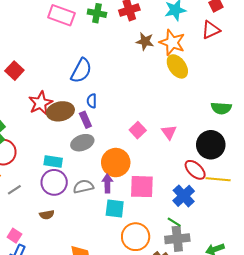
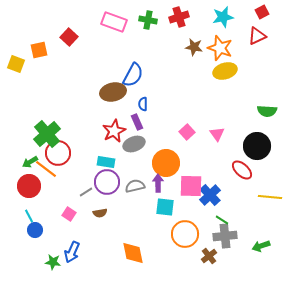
yellow ellipse: (177, 66) -> (225, 71), turned -70
red square: (14, 71) -> (69, 37), moved
red star: (41, 103) -> (114, 131), moved
brown ellipse: (60, 111) -> (113, 92), moved
yellow line: (218, 179) -> (270, 197), moved
gray line: (14, 190) -> (86, 192), moved
blue cross: (184, 196) -> (210, 195), moved
pink square: (14, 236) -> (69, 214), moved

